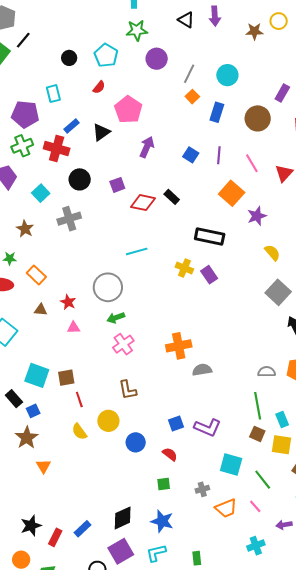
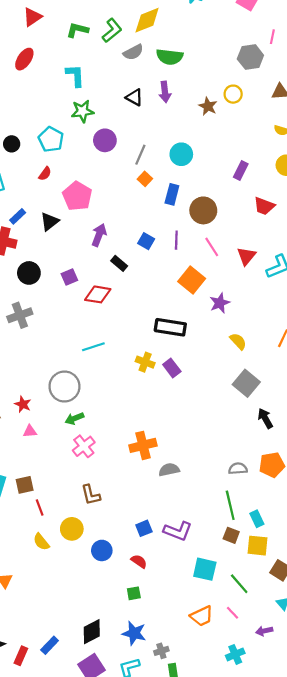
brown star: (254, 31) -> (208, 106), turned 30
brown circle: (258, 118) -> (203, 210), moved
black rectangle: (172, 197) -> (119, 263), moved
gray cross: (202, 489) -> (161, 651), moved

